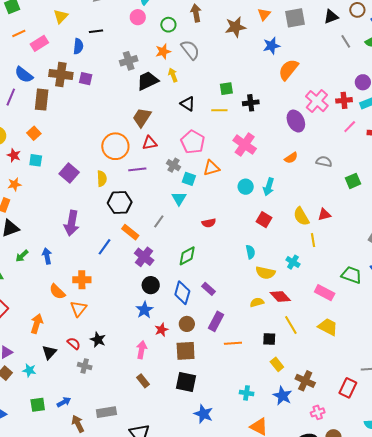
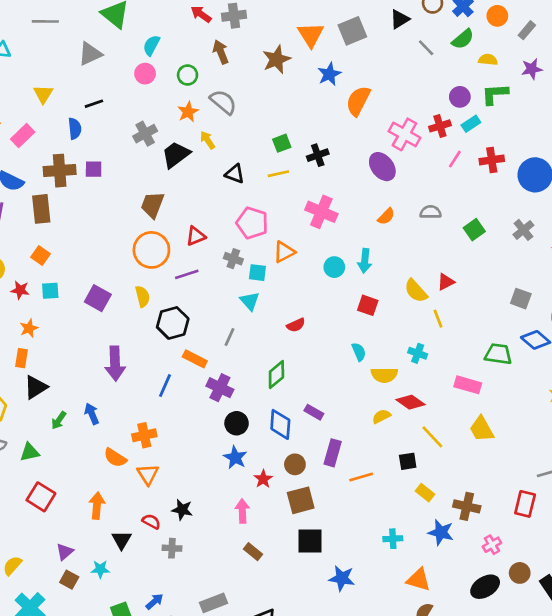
orange triangle: (264, 14) -> (311, 35), size x1.5
brown trapezoid: (142, 118) -> (152, 205), moved
yellow trapezoid: (328, 327) -> (482, 429), turned -135

